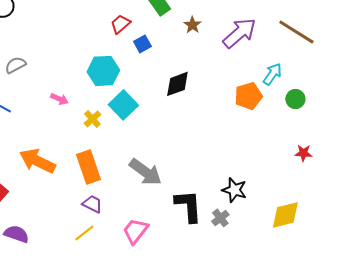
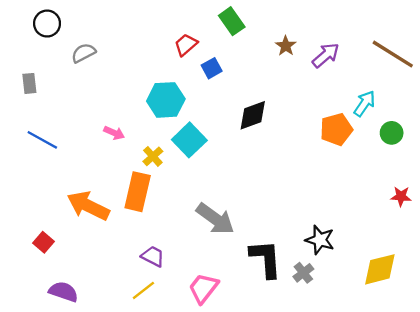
brown star: (192, 25) -> (286, 46), moved
purple arrow: (239, 33) -> (326, 55), size x0.7
gray semicircle: (15, 65) -> (83, 53), moved
orange rectangle: (88, 167) -> (138, 192), moved, turned 32

